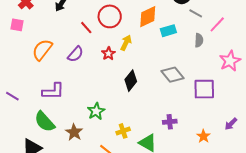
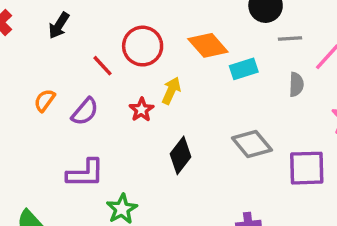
gray line: (196, 13) -> (290, 38), turned -32
orange diamond: (148, 17) -> (208, 45), turned 75
orange semicircle: (42, 50) -> (45, 100), moved, size x0.6
purple L-shape: (53, 91) -> (85, 173), moved

